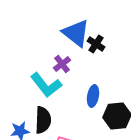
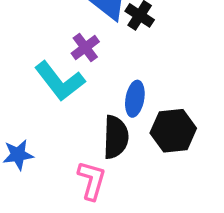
black semicircle: (43, 120) -> (116, 137), moved

